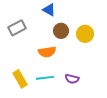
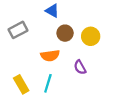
cyan line: (45, 78) -> (48, 83), turned -66
purple semicircle: (72, 79) -> (80, 67), moved, turned 48

